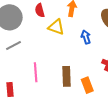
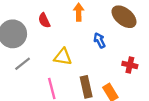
yellow triangle: (56, 27) -> (63, 57), moved

